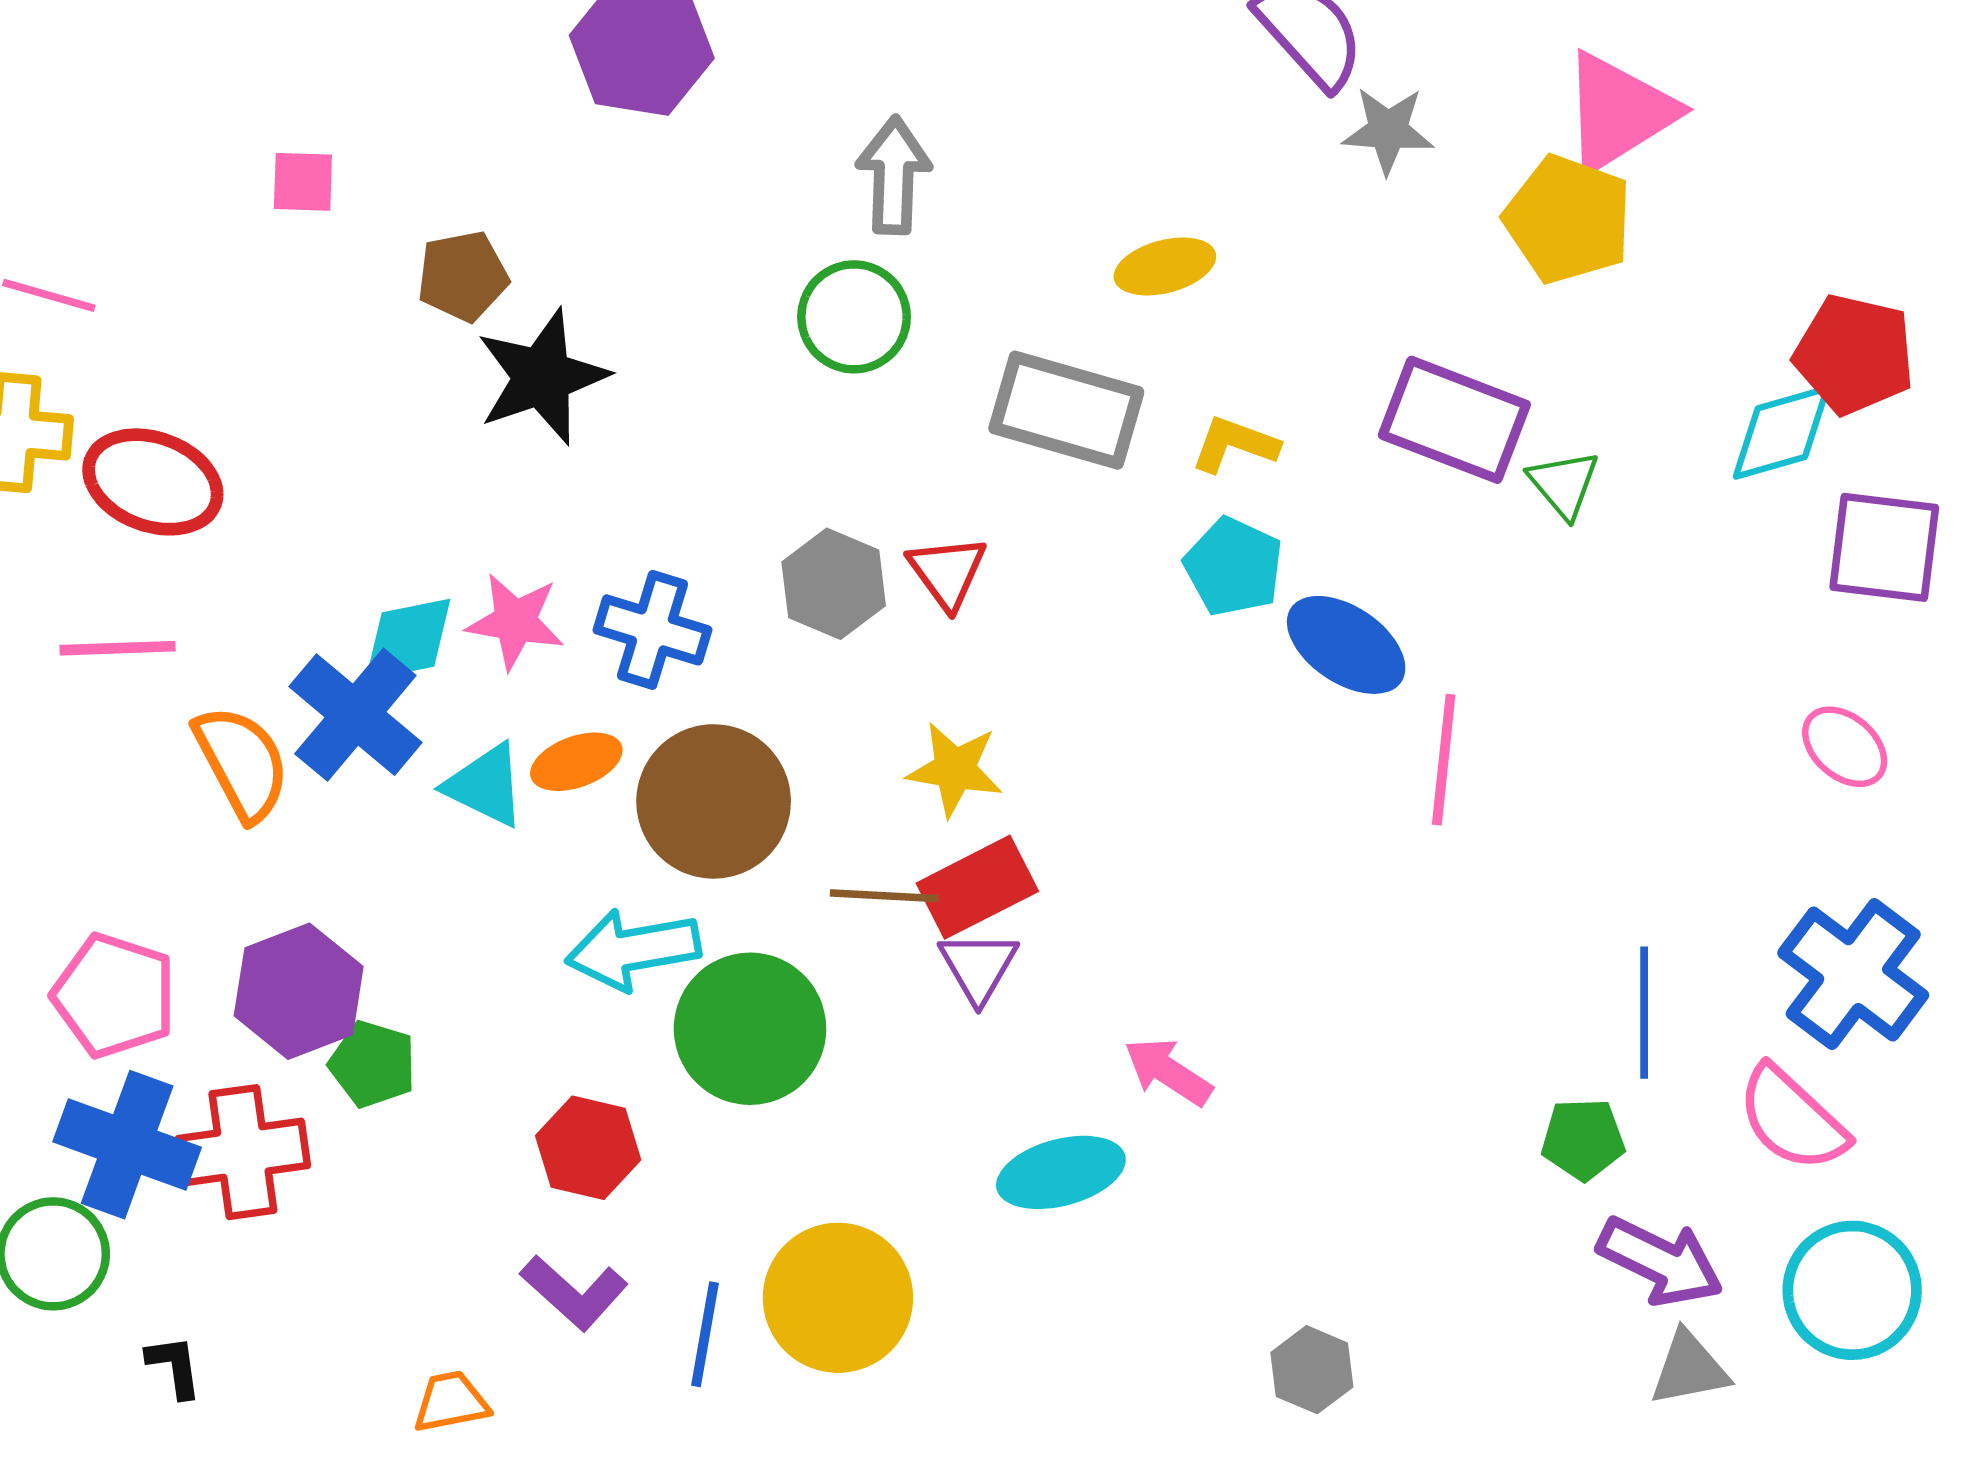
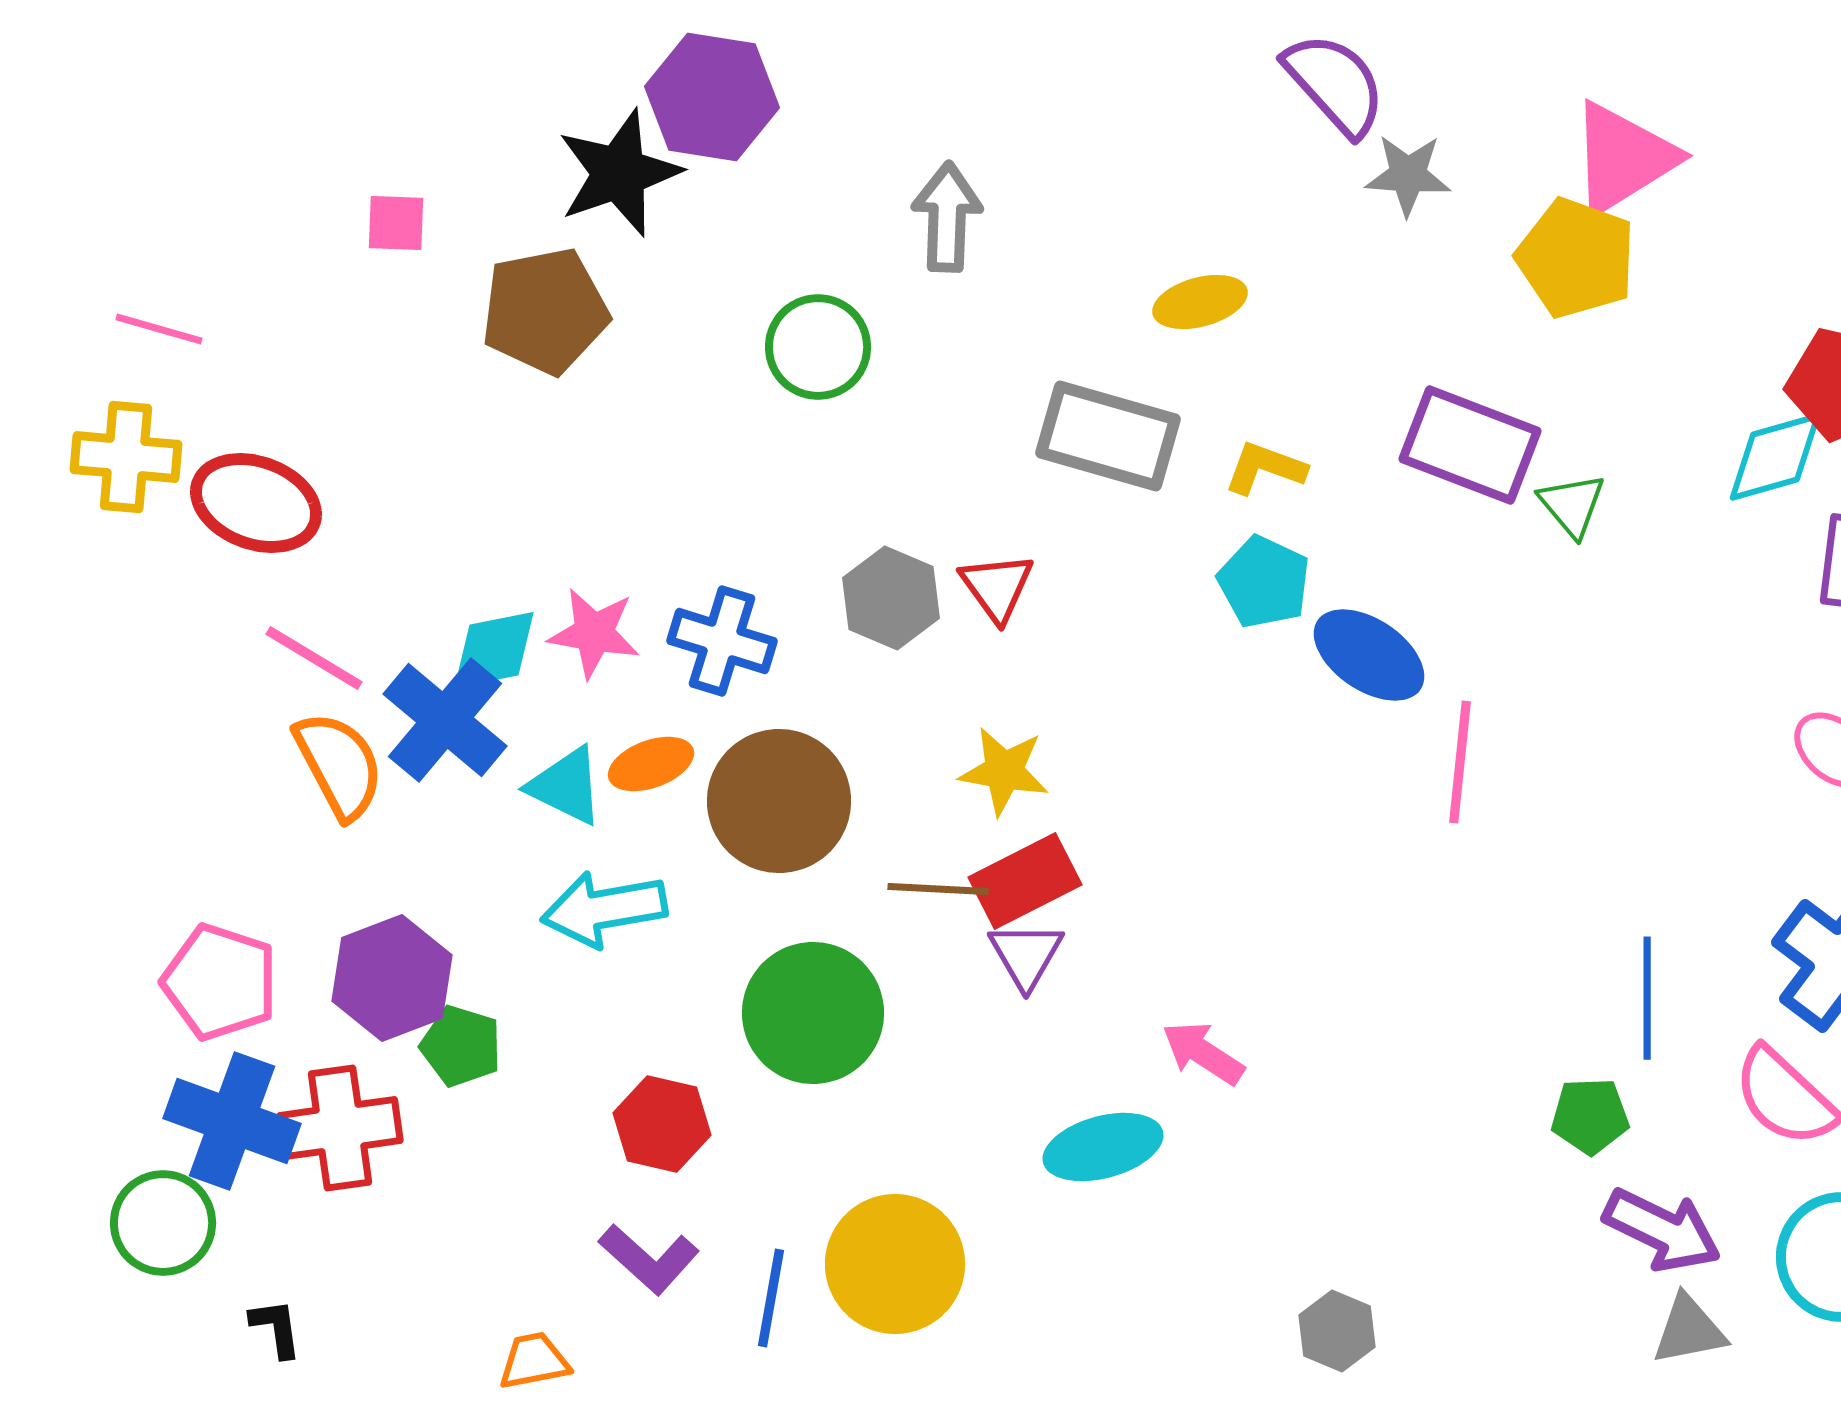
brown pentagon: (463, 276) -> (545, 311), size x1.5
green circle: (854, 317) -> (818, 347), moved
black star: (542, 377) -> (619, 173), moved
pink line: (117, 648) -> (314, 658), moved, turned 33
cyan arrow: (633, 949) -> (604, 909), moved

